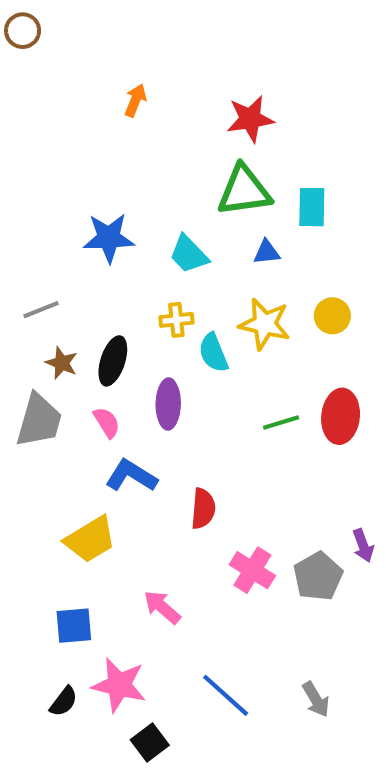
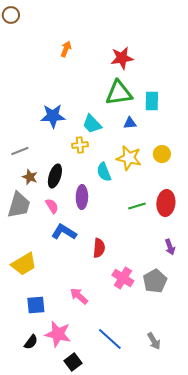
yellow cross: (176, 320) -> (80, 145), moved
yellow trapezoid: (90, 539) -> (24, 264), moved
purple arrow: (363, 546) -> (170, 247), moved

